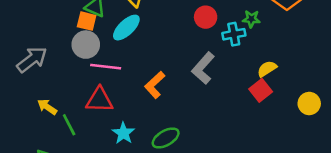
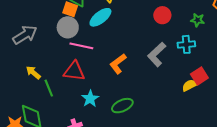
cyan cross: (234, 34) -> (186, 44), moved
yellow semicircle: (267, 69) -> (190, 85), moved

